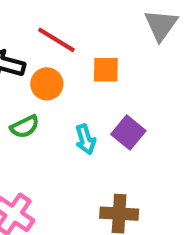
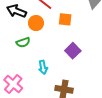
cyan arrow: (85, 139) -> (43, 67), moved

